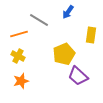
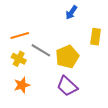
gray line: (39, 20) -> (41, 50), moved
purple trapezoid: (78, 76) -> (67, 86), moved

